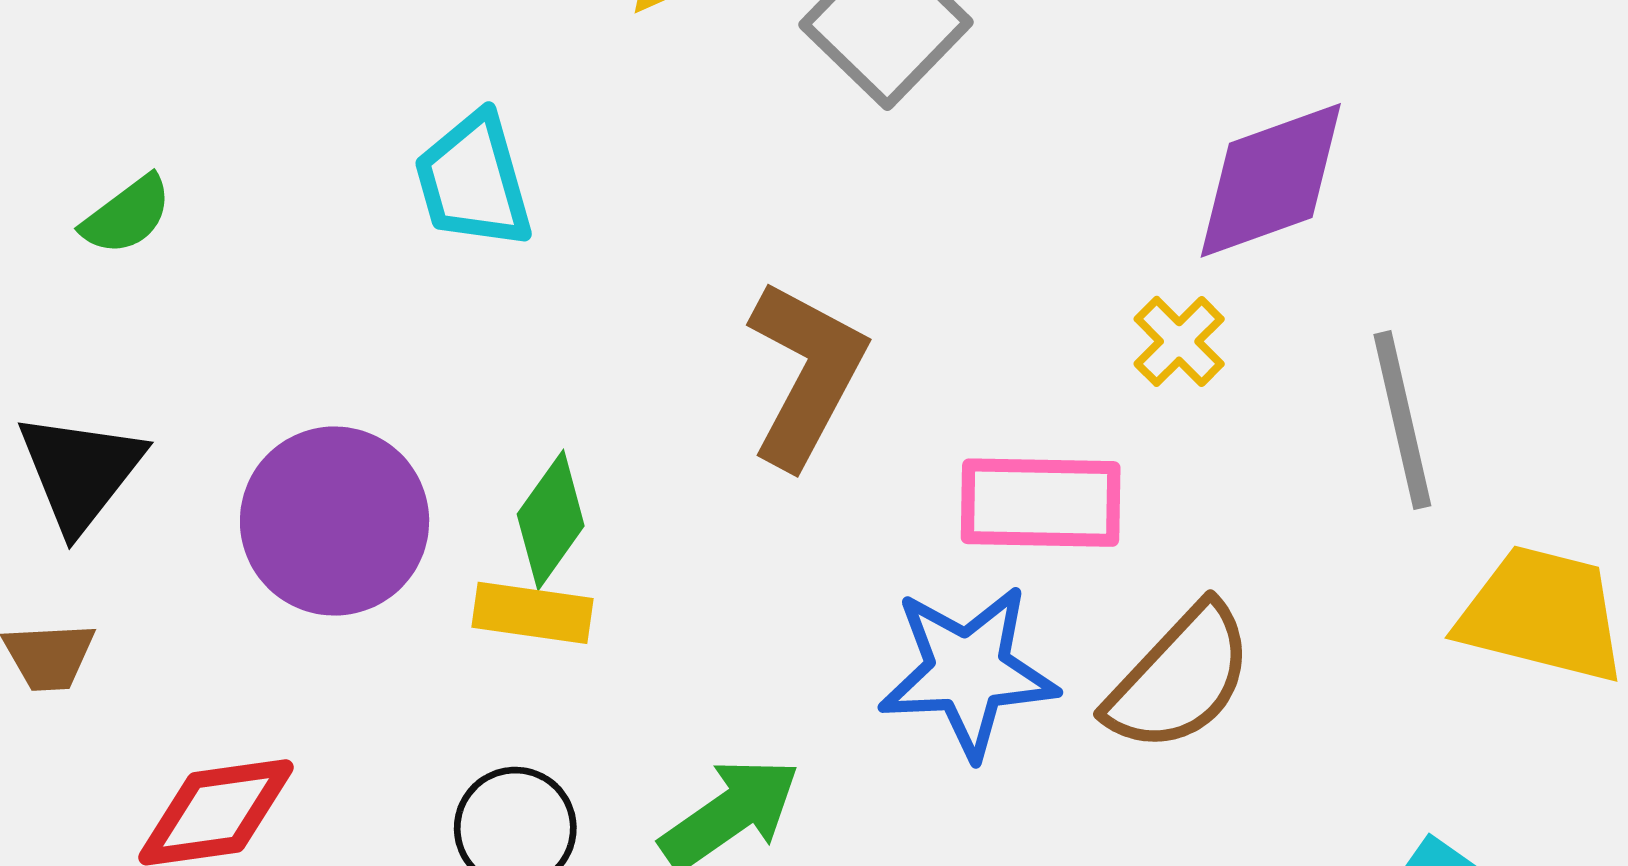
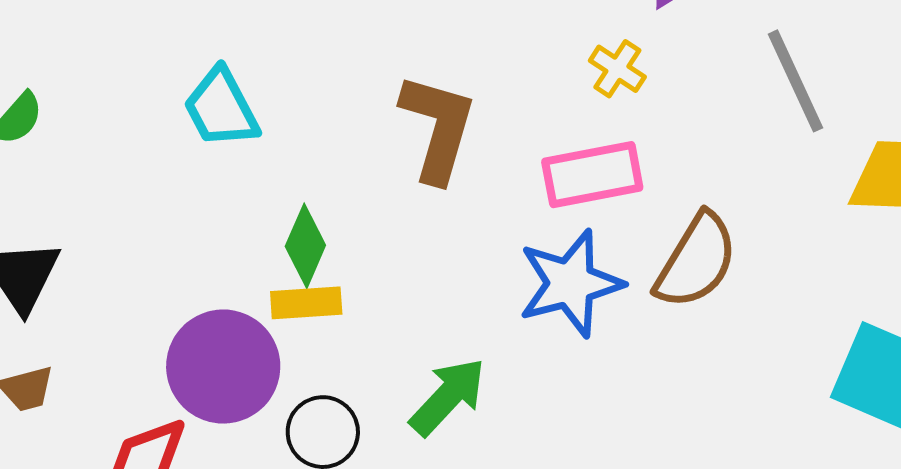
cyan trapezoid: (473, 181) -> (221, 108), moved
yellow cross: (1179, 341) -> (617, 69), moved
purple circle: (335, 521) -> (223, 367), moved

